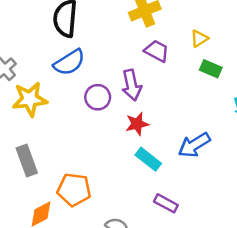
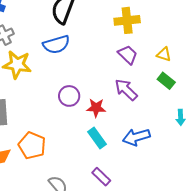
yellow triangle: (199, 39) -> (164, 54), turned 35
purple arrow: (132, 85) -> (126, 90), moved, turned 130
purple circle: (98, 97) -> (69, 96), moved

